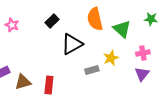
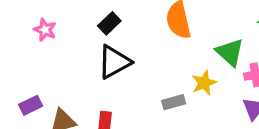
green triangle: (122, 29) -> (230, 52), moved
black triangle: (72, 44) -> (114, 62), moved

